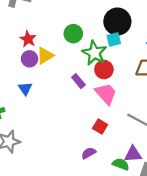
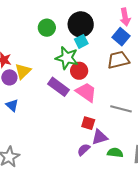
green circle: (73, 34) -> (47, 28), moved
purple rectangle: (78, 81) -> (59, 87), size x1.5
purple triangle: (133, 154) -> (100, 137), moved

